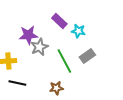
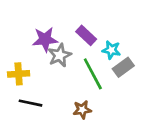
purple rectangle: (59, 21) -> (86, 35), moved
cyan star: (78, 31) -> (111, 50), moved

